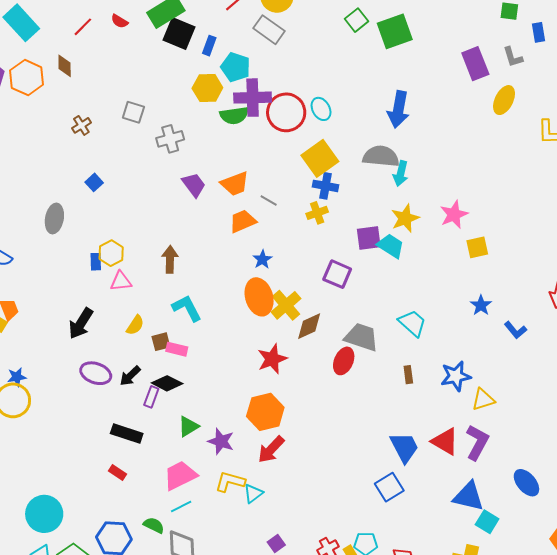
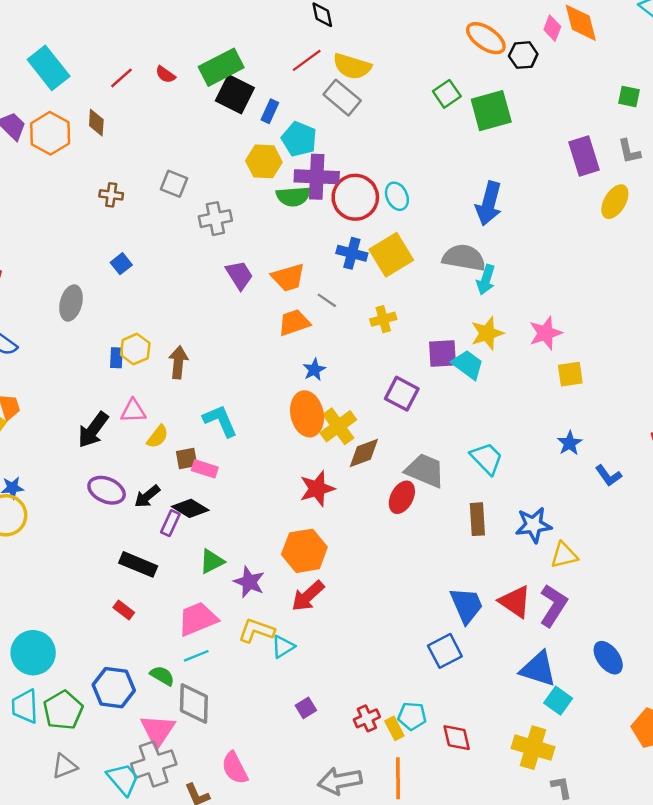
brown cross: (81, 125) -> (111, 195), turned 36
blue cross: (326, 186) -> (352, 253), moved
brown arrow: (170, 259) -> (178, 362), moved
pink triangle: (121, 281) -> (133, 411), moved
brown rectangle: (408, 375) -> (477, 519), size x1.5

